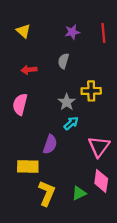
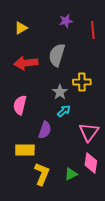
yellow triangle: (23, 31) -> (21, 28), turned 48
purple star: (72, 32) -> (66, 21), moved
gray semicircle: (63, 61) -> (57, 55), size x1.6
red arrow: (29, 70) -> (26, 63), size x1.6
pink semicircle: (20, 104) -> (20, 105), moved

